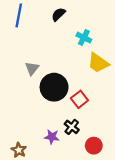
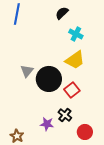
black semicircle: (58, 14) -> (62, 13), moved
yellow trapezoid: (98, 63) -> (75, 60), moved, turned -70
gray triangle: (32, 68) -> (27, 71), moved

